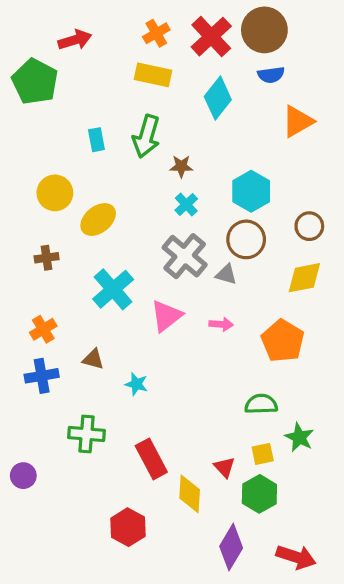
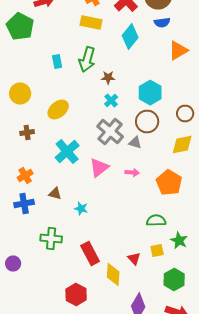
yellow circle: (55, 193) -> (20, 94), moved
green hexagon: (259, 494) -> (174, 280), moved

